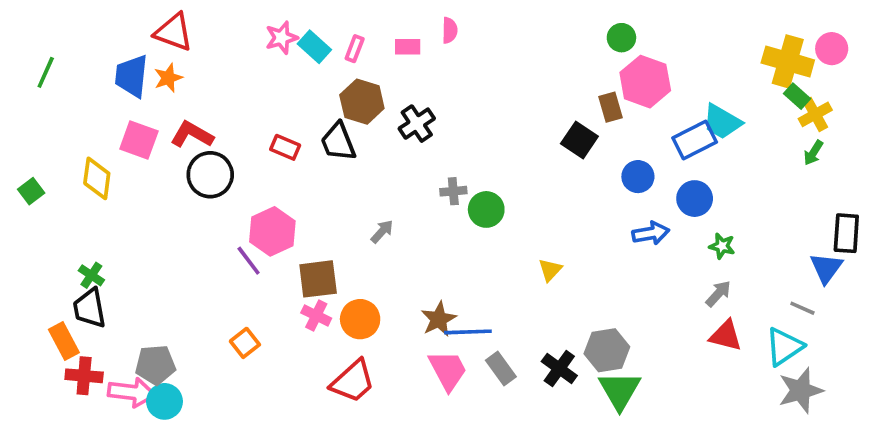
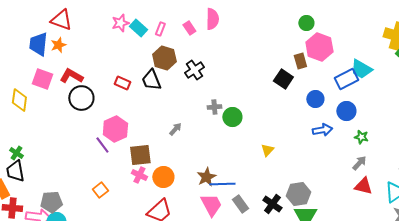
pink semicircle: (450, 30) -> (212, 19), size x1.5
pink rectangle: (408, 47) -> (189, 28), turned 56

